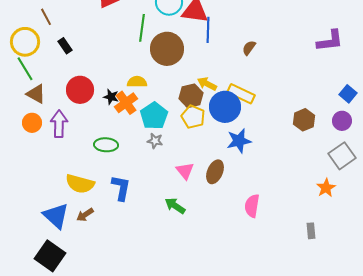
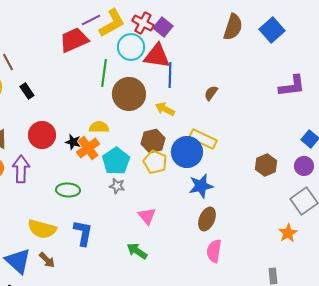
yellow arrow: (207, 84) -> (165, 109), moved
brown ellipse: (215, 172) -> (207, 219), moved
brown arrow: (85, 215) -> (47, 260), turned -102

